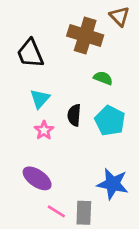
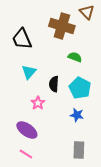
pink star: (44, 130) -> (38, 103), moved
blue star: (113, 184) -> (77, 115), moved, size x0.6
pink line: (56, 211) -> (26, 154), moved
gray rectangle: (84, 213) -> (79, 150), moved

